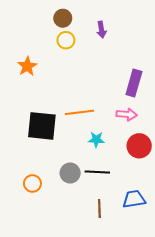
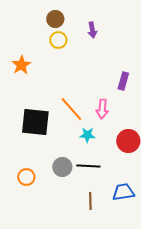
purple rectangle: (134, 83) -> (123, 81), size x0.7
orange line: (80, 112) -> (71, 109), turned 56
pink arrow: (127, 114) -> (102, 109), moved, turned 90

